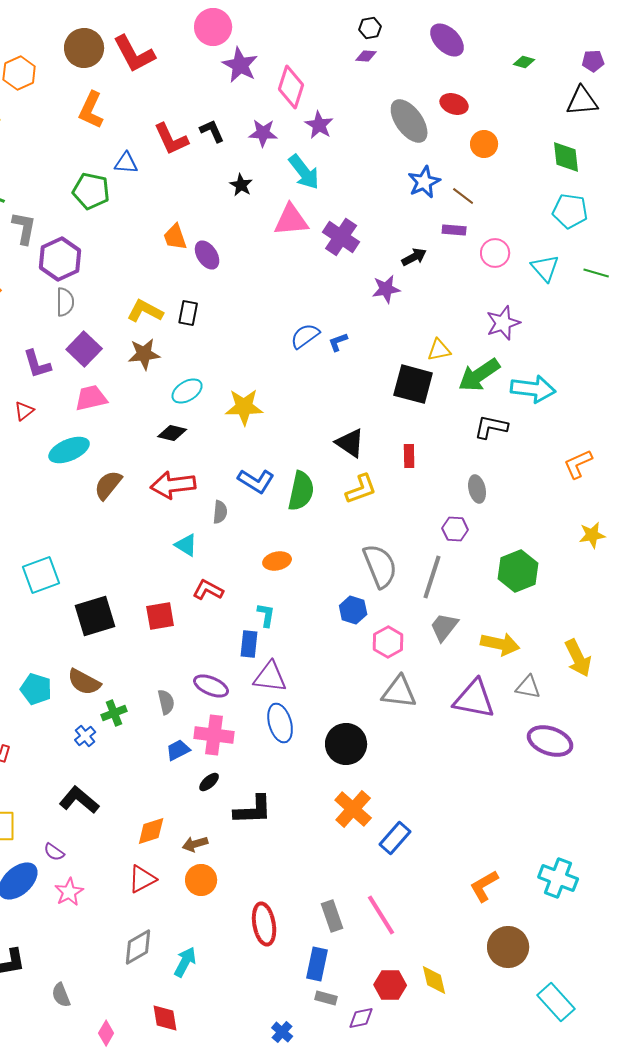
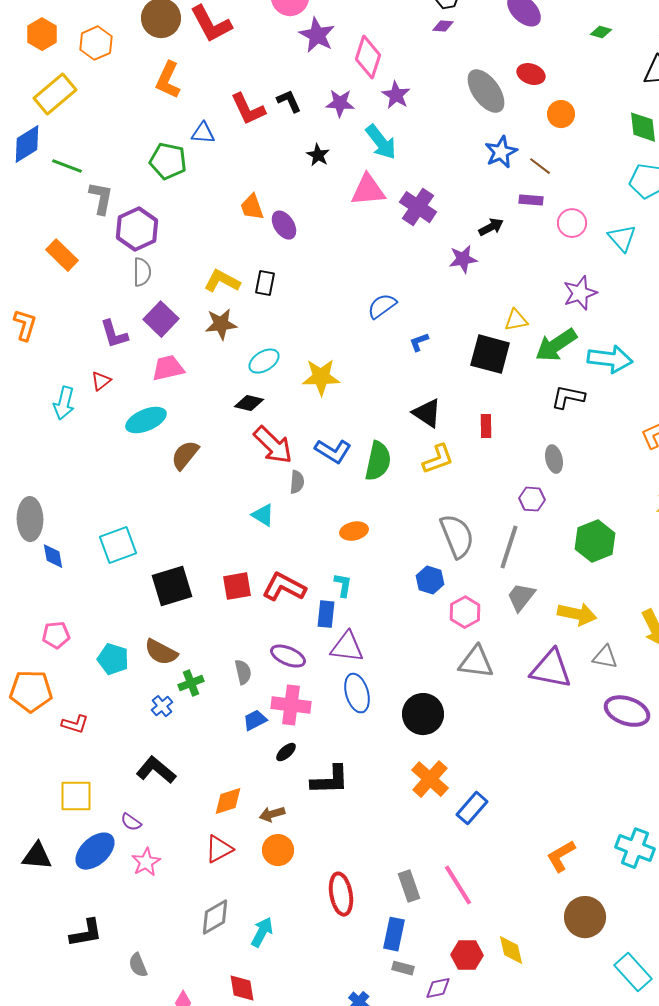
blue L-shape: (338, 342) -> (419, 342), moved
red arrow: (173, 485) -> (273, 445), moved, turned -129
red L-shape: (208, 590) -> (284, 587), moved, size x1.4

